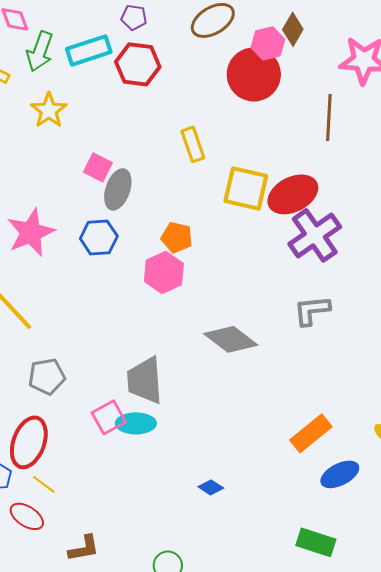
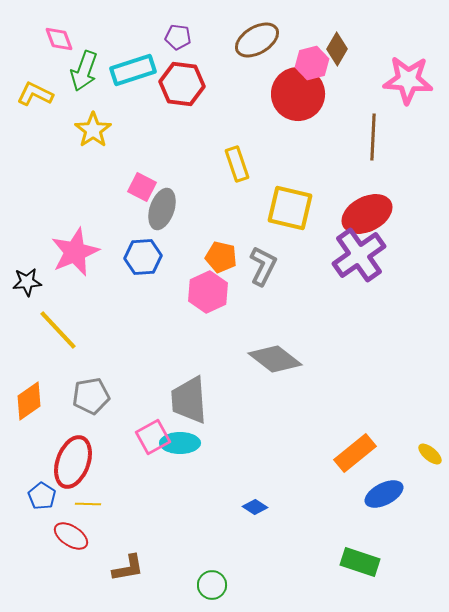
red ellipse: (293, 194) -> (367, 214), moved
gray L-shape: (312, 310) -> (263, 266), moved, turned 123
yellow line: (44, 484) -> (88, 504), turned -35

